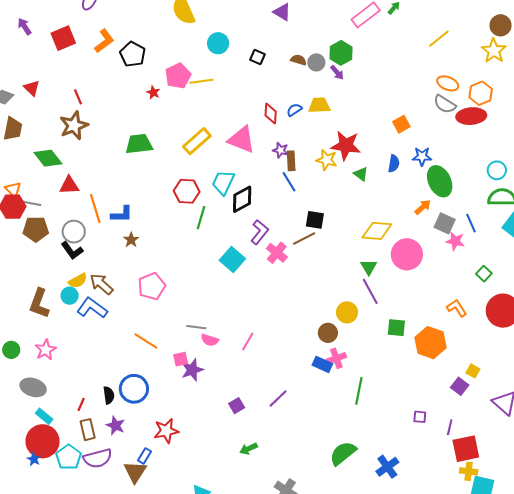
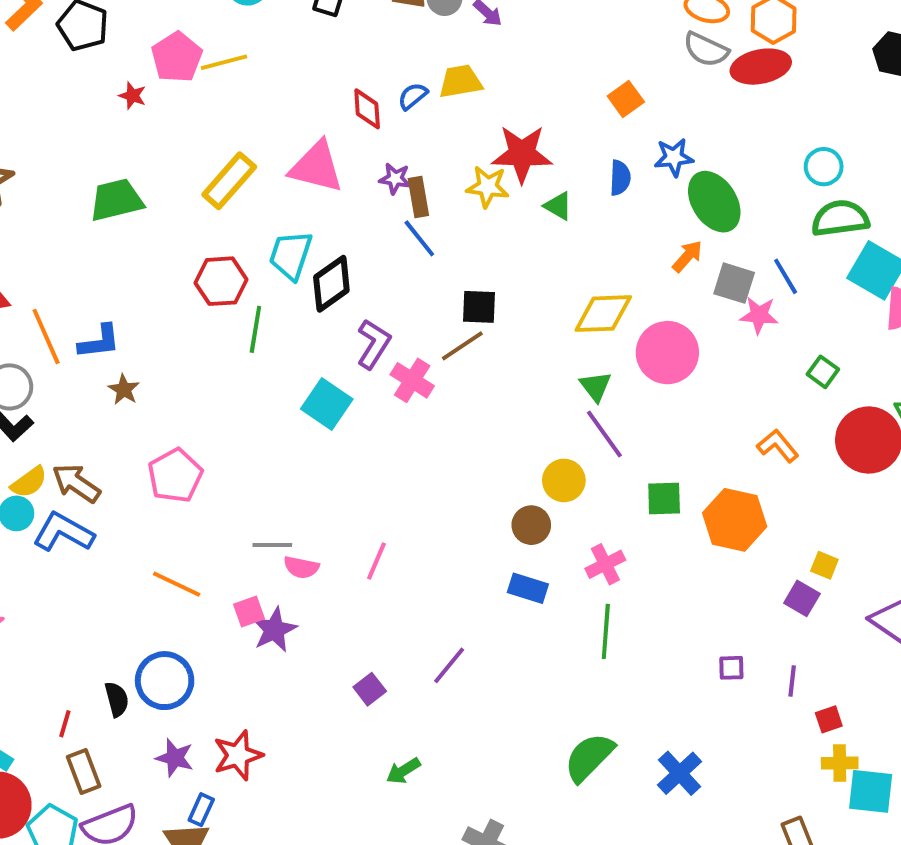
pink cross: (336, 358) -> (605, 564), moved
purple star: (115, 426) -> (175, 758), moved
red square: (466, 449) -> (829, 719), size x0.5

